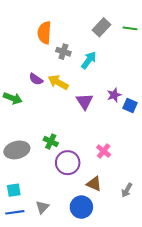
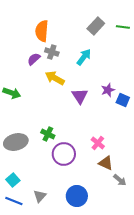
gray cross: (63, 52) -> (52, 52), moved
purple semicircle: (36, 79) -> (34, 59), moved, turned 104
brown triangle: (94, 184) -> (106, 163), moved
cyan square: (14, 190) -> (13, 180), turned -32
gray arrow: (127, 190) -> (120, 180), turned -80
blue line: (15, 212) -> (14, 201), turned 30

